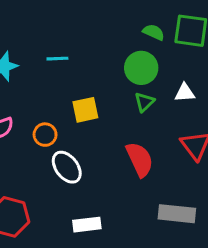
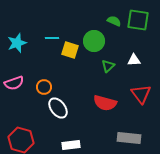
green circle: (141, 68) -> (94, 41), moved
yellow square: (85, 110) -> (70, 50), moved, turned 30
red semicircle: (140, 159) -> (105, 103), turned 130

